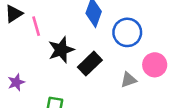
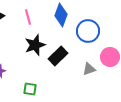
pink line: (36, 26) -> (28, 17), moved

